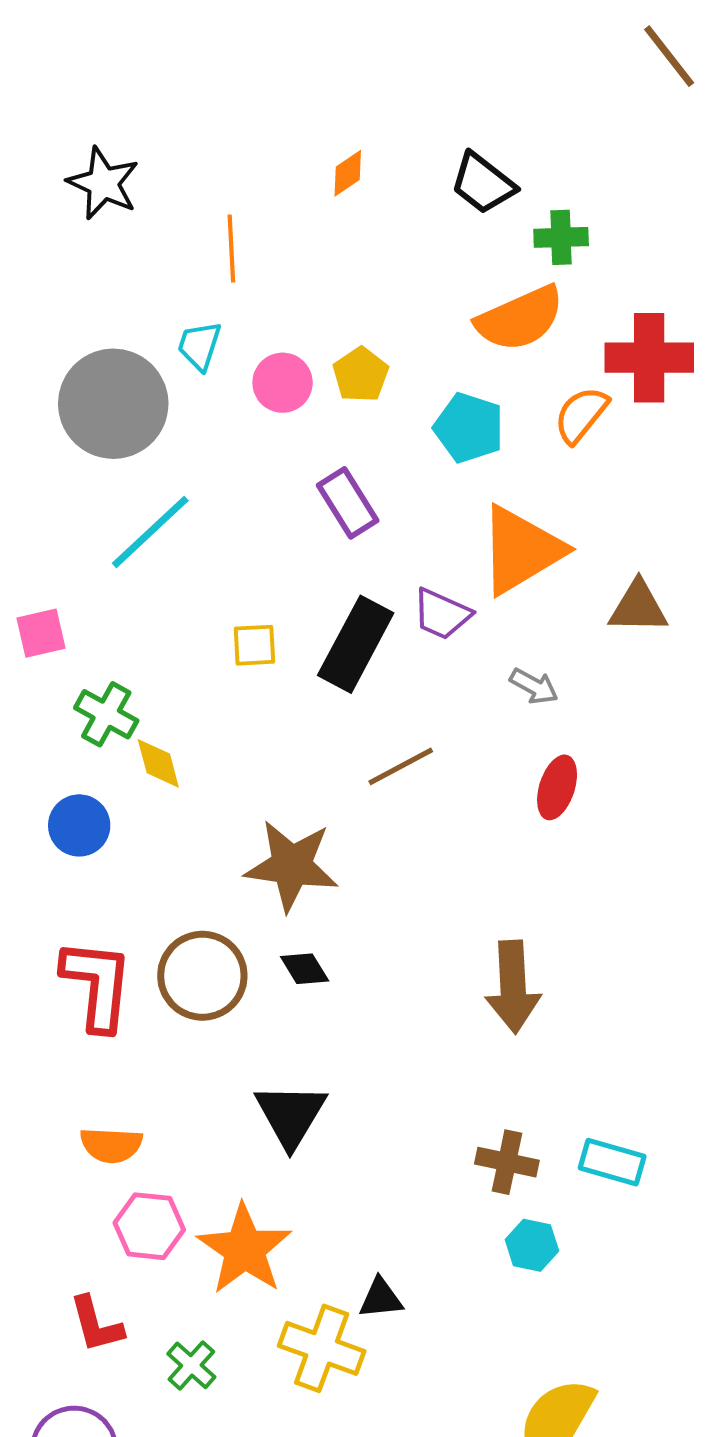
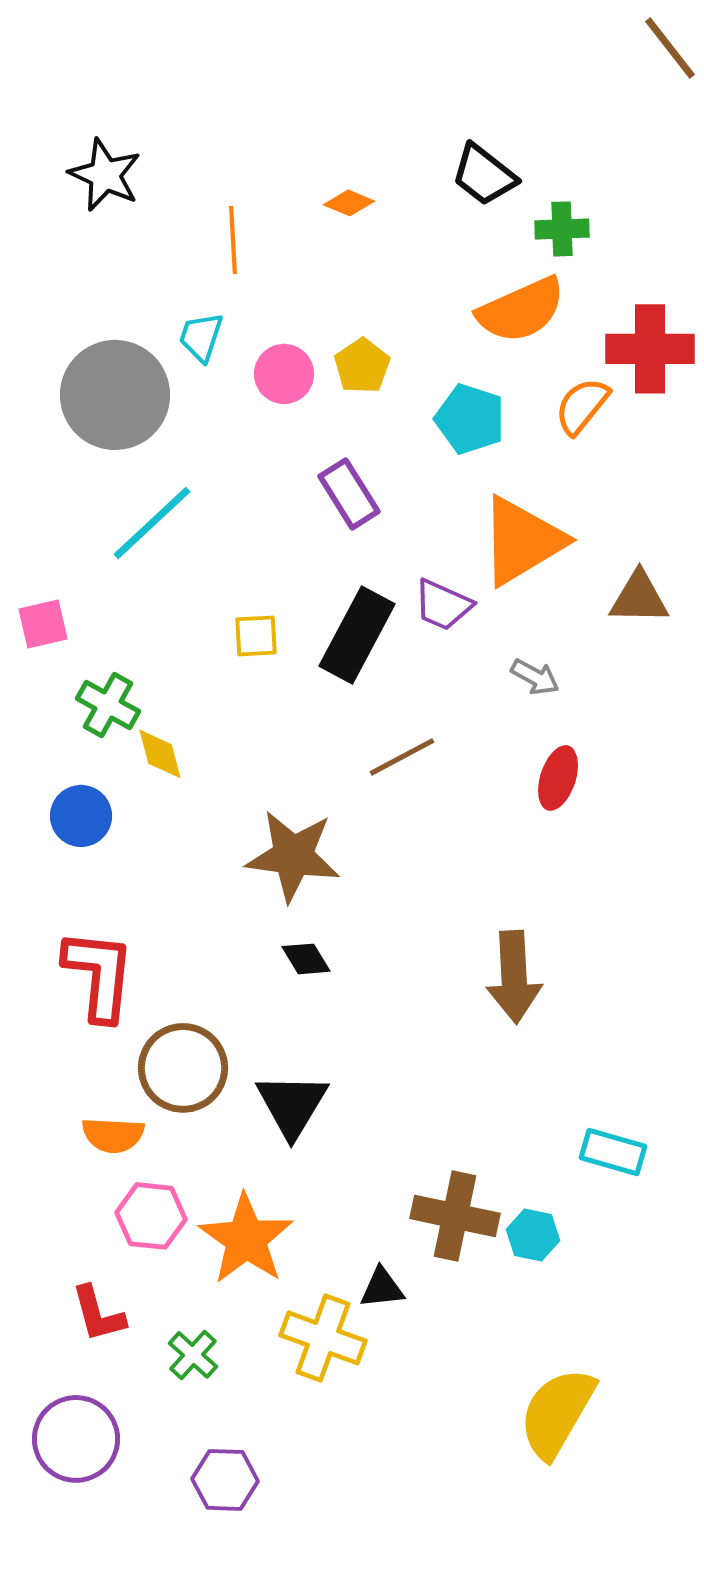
orange diamond: (348, 173) -> (349, 203), moved, turned 57
brown circle: (202, 976) -> (183, 1068), moved
brown cross: (507, 1162) -> (455, 1216), moved, size x1.4

